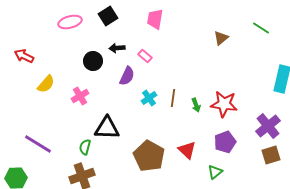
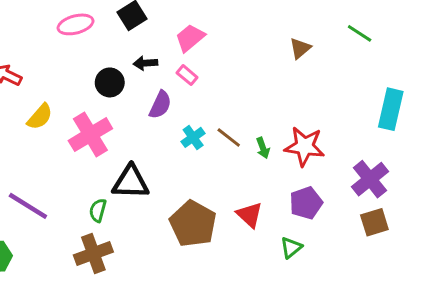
pink trapezoid: (155, 19) -> (190, 38), moved, turned 40
pink cross: (80, 96) -> (90, 135), size x1.6
brown line: (173, 98) -> (229, 137), turned -60

